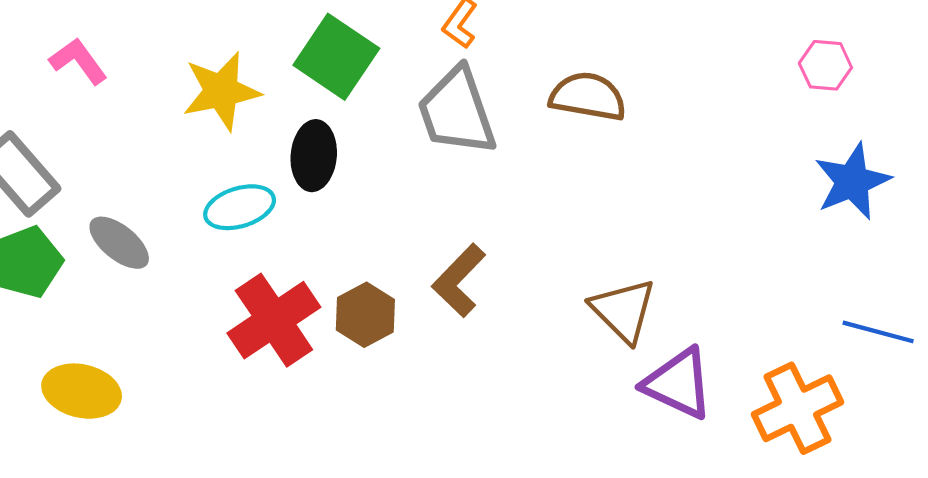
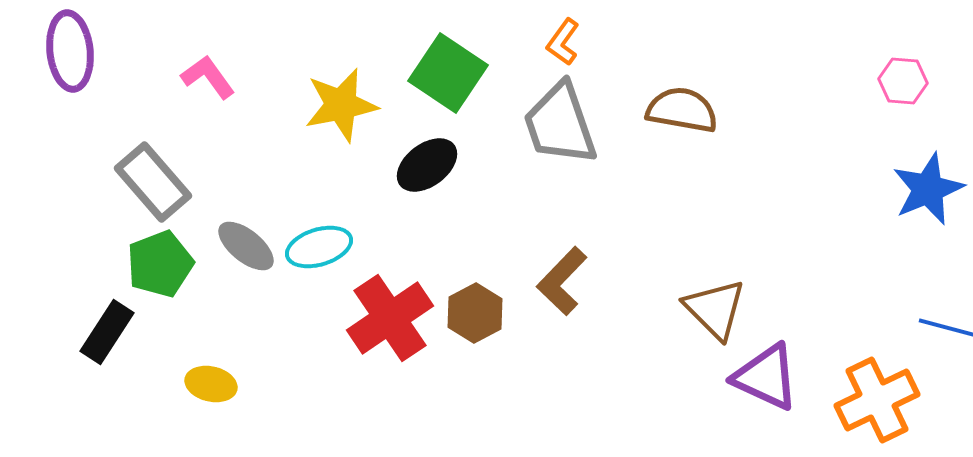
black ellipse: (314, 156) -> (427, 165), turned 48
cyan ellipse: (240, 207) -> (319, 247), moved
yellow ellipse: (82, 391) -> (211, 384), size x0.7

